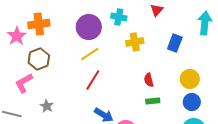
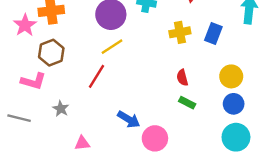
yellow cross: (135, 42) -> (180, 32), moved
red line: (93, 80) -> (97, 76), moved
pink L-shape: (24, 83) -> (33, 81), turned -135
green rectangle: (153, 101) -> (187, 103), turned 32

